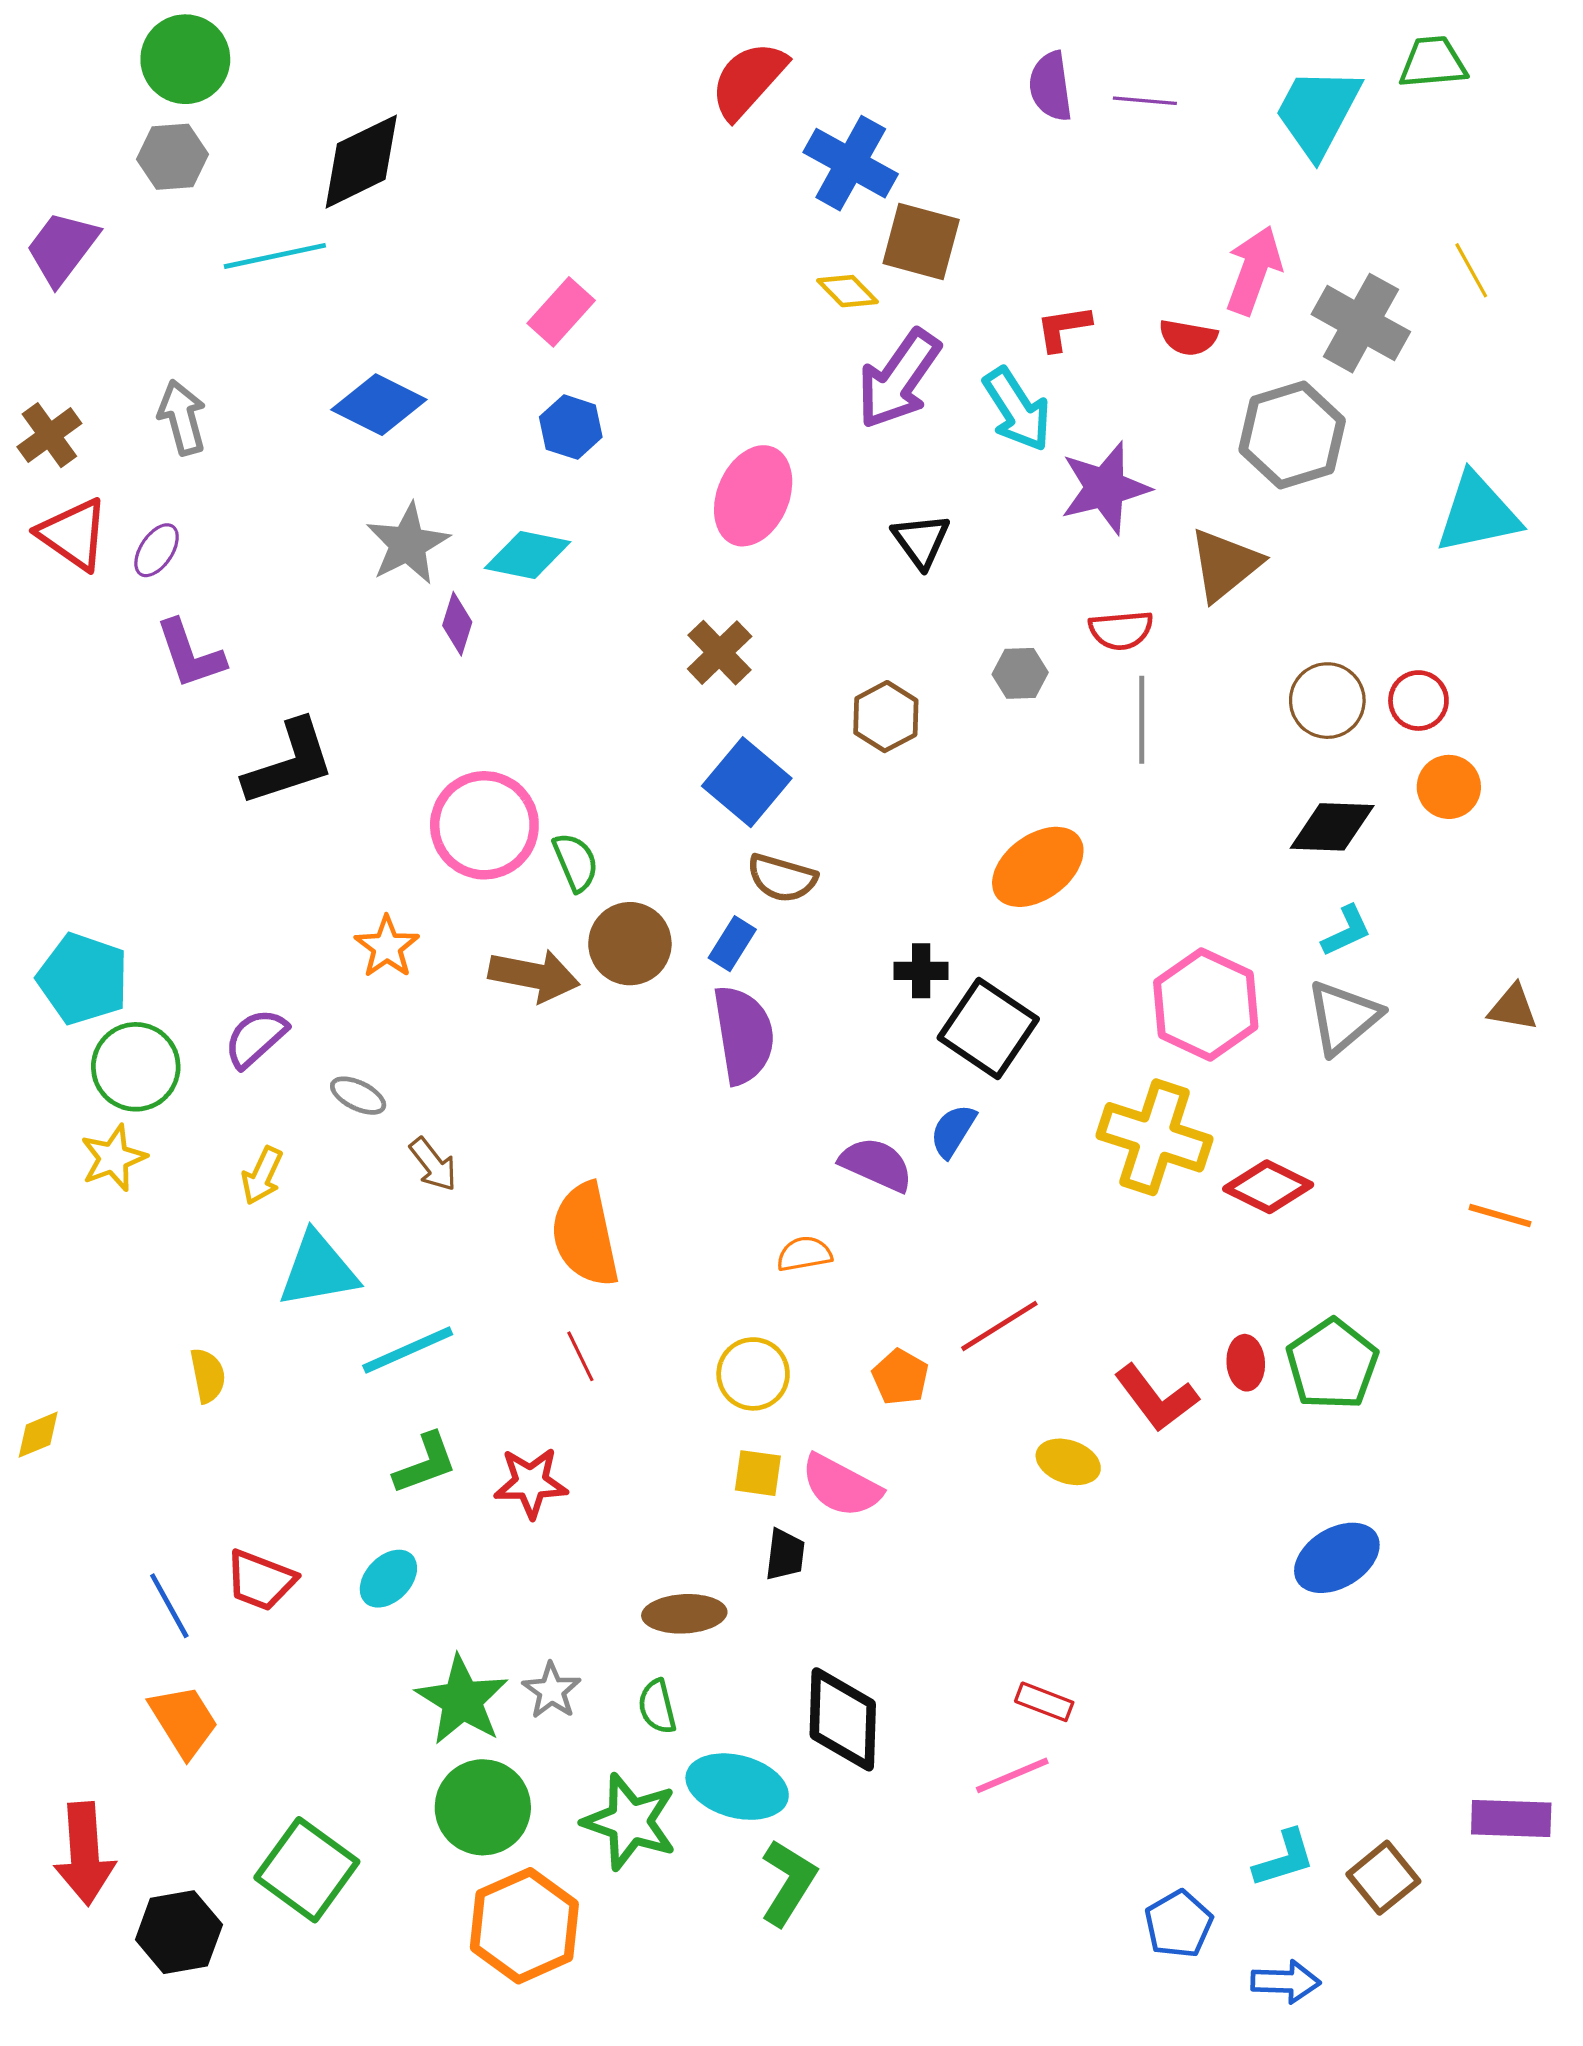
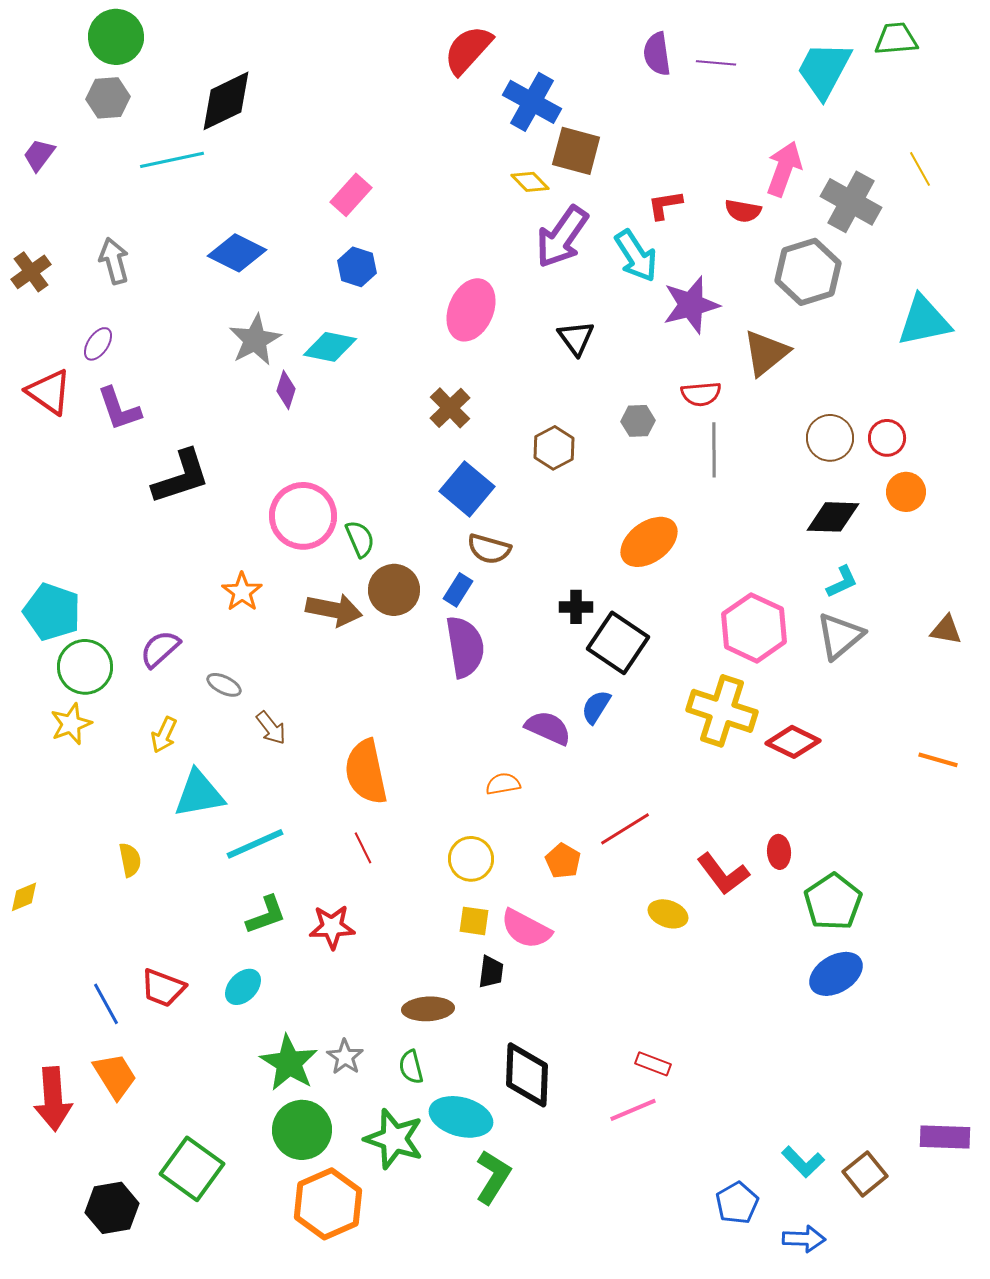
purple trapezoid: (62, 248) -> (39, 155), size x0.7
red triangle: (73, 534) -> (49, 392), moved
green pentagon: (1332, 1364) -> (833, 902), moved
red arrow: (85, 1854) -> (53, 1099), moved
cyan L-shape: (1284, 1859) -> (803, 1162), turned 63

